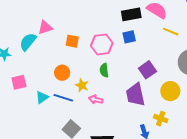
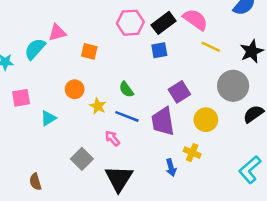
black rectangle: (131, 14) -> (164, 23), turned -30
pink hexagon: (102, 44) -> (130, 23), moved
green semicircle: (104, 70) -> (126, 89), turned -32
blue line: (63, 98) -> (127, 116), moved
pink arrow: (96, 100) -> (112, 138), moved, turned 32

